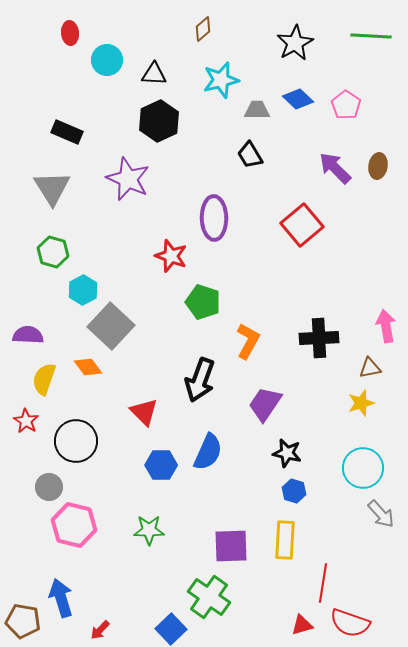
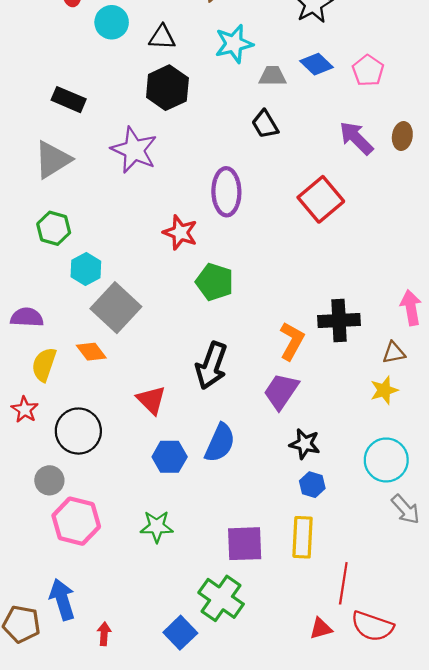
gray triangle: (52, 188) -> (53, 160), turned 30
orange L-shape: (248, 341) -> (292, 341), moved
red arrow: (100, 630) -> (104, 634), turned 140

